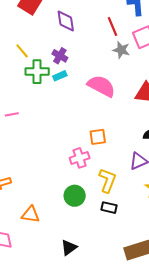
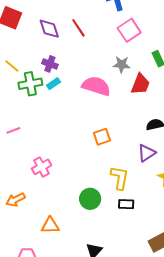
red line: (113, 26) -> (78, 28), moved
gray star: (121, 50) -> (122, 64), moved
pink cross: (80, 158) -> (41, 167), moved

